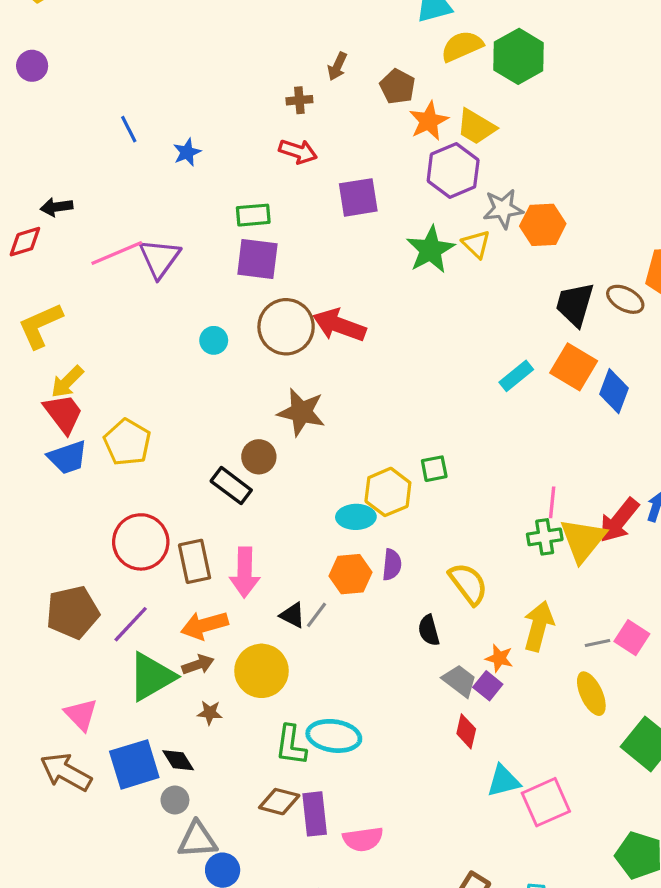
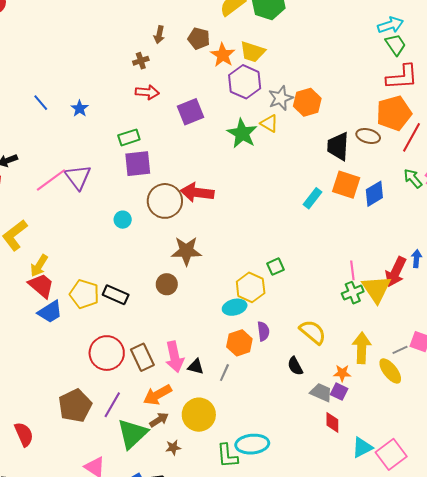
blue diamond: (614, 391) -> (374, 194), turned 52
black rectangle: (231, 486) -> (116, 295), moved
black triangle: (292, 615) -> (196, 367), moved
yellow ellipse: (591, 694) -> (390, 371), moved

